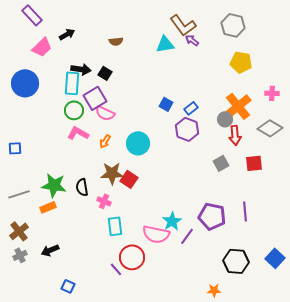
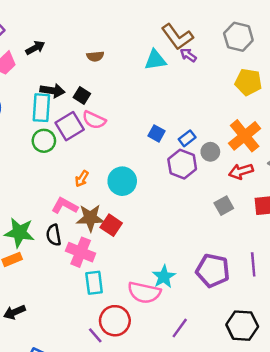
pink semicircle: (105, 113) -> (94, 120), moved
gray circle: (225, 119) -> (210, 152), moved
pink L-shape: (78, 133) -> (65, 206), moved
red arrow: (235, 135) -> (241, 171), turned 78
pink cross: (104, 201) -> (81, 252), size x1.6
purple line: (187, 236) -> (180, 328), moved

